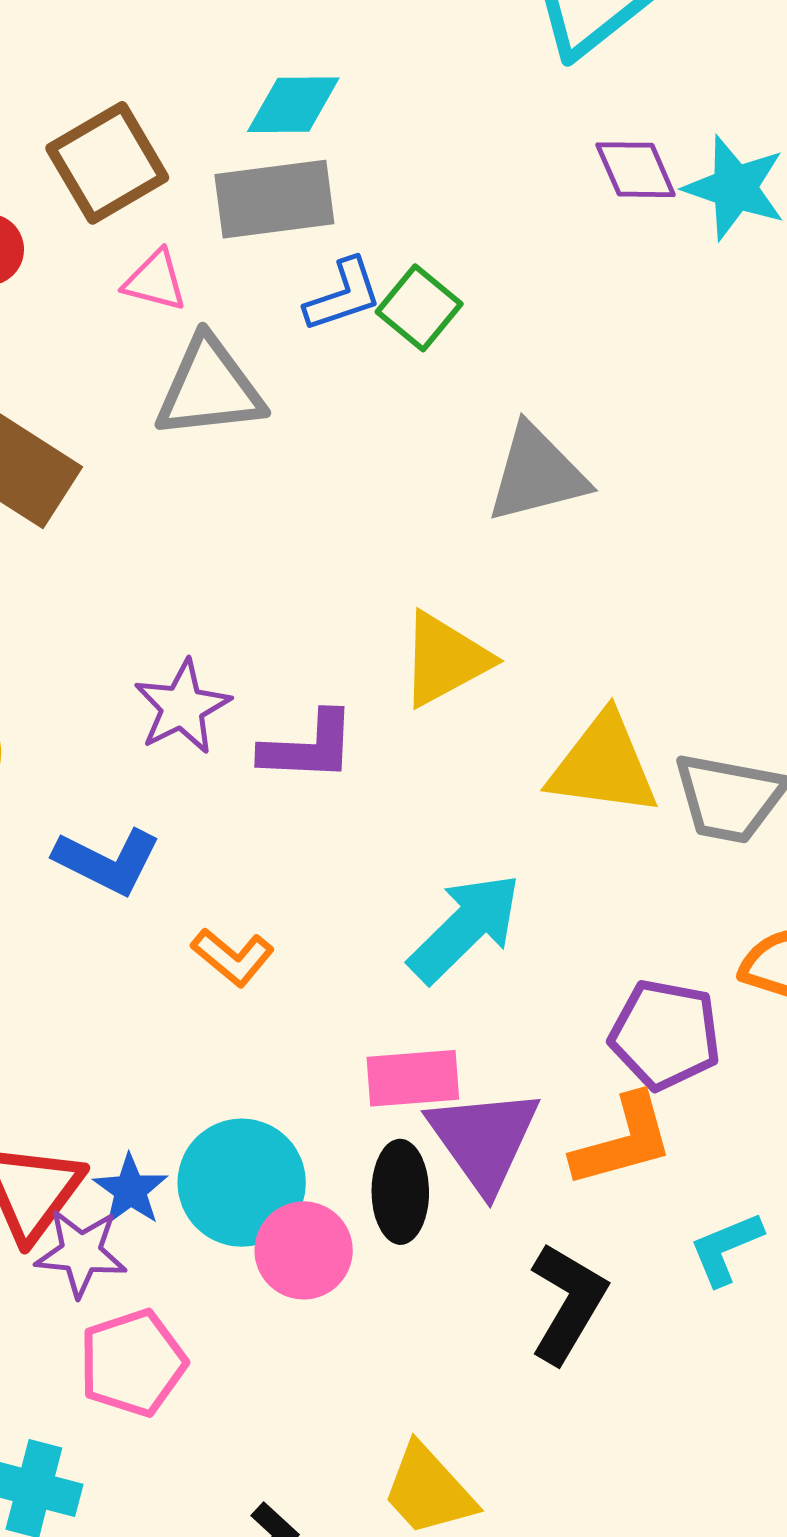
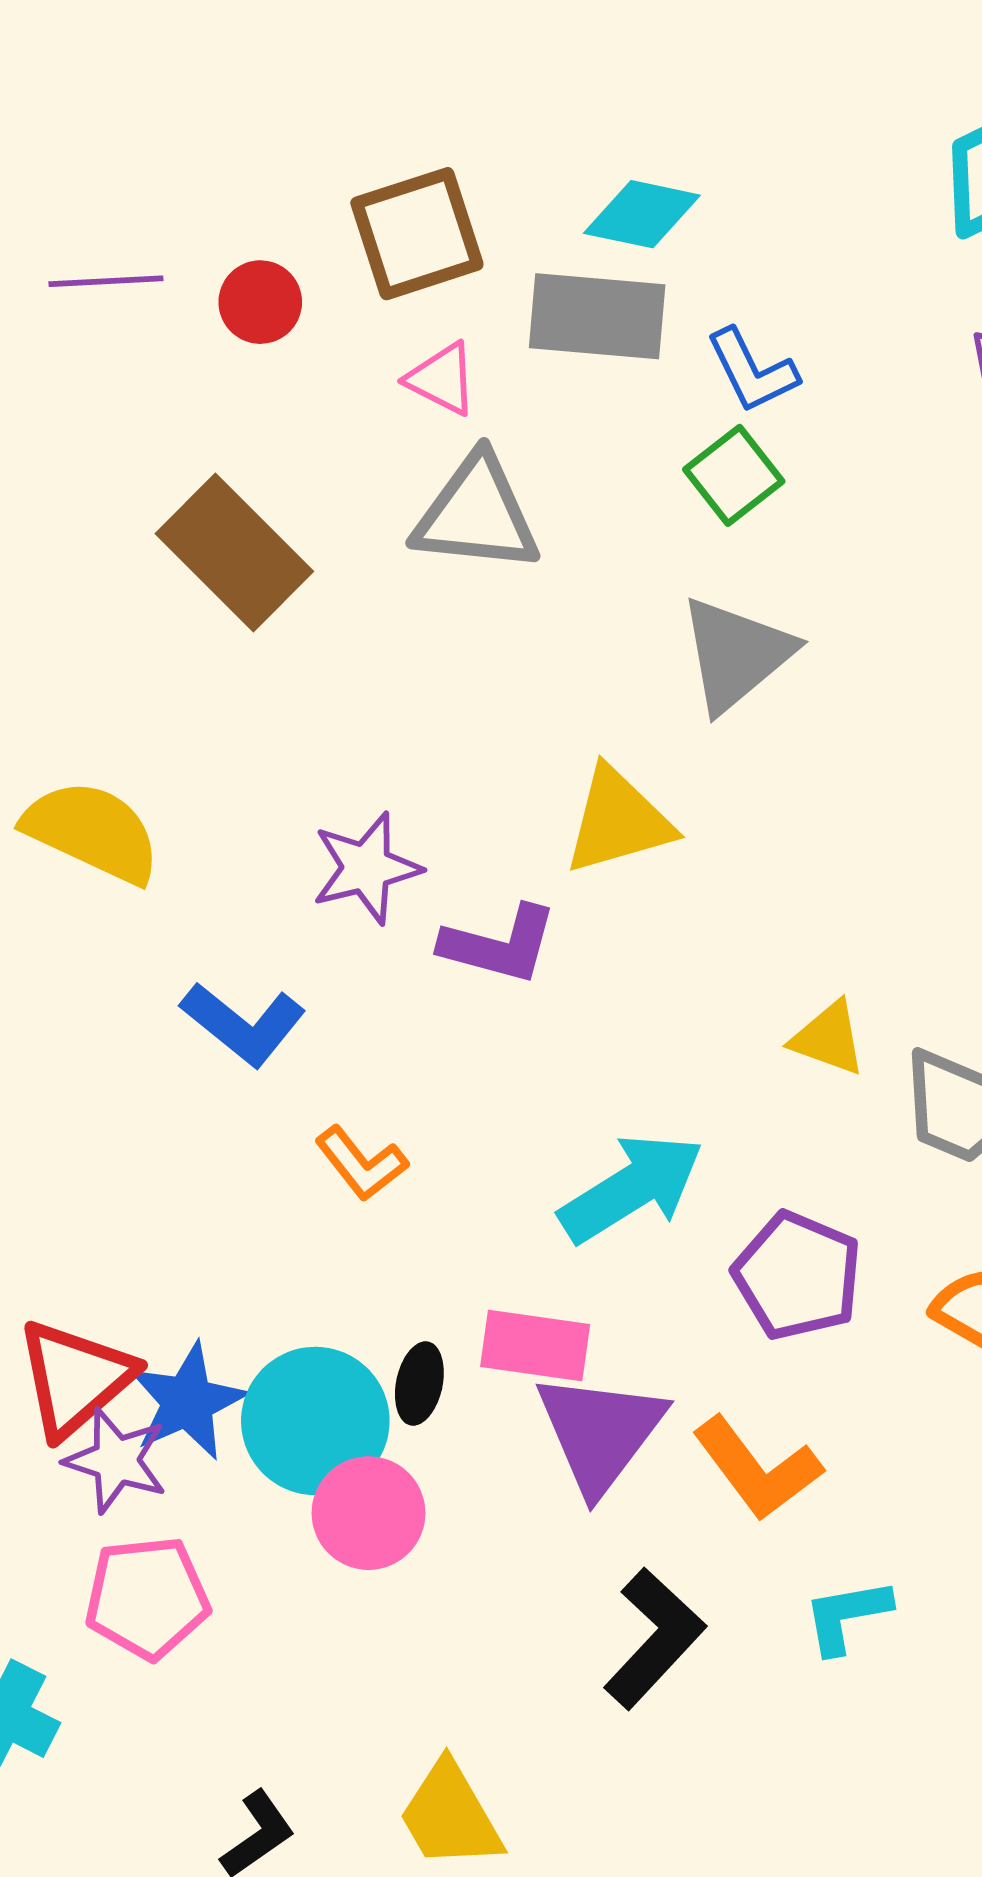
blue L-shape: (343, 295) -> (752, 371), moved, turned 70
gray triangle: (537, 474) -> (736, 654), moved, turned -38
yellow triangle: (445, 659) -> (618, 821), moved
yellow triangle: (603, 765) -> (828, 1038), size x0.6
purple pentagon: (665, 1034) -> (797, 1276), moved
orange L-shape: (623, 1141) -> (757, 1468), turned 56
blue star: (130, 1190) -> (188, 1402), size x1.4
black ellipse: (400, 1192) -> (419, 1384), moved, size x0.7

